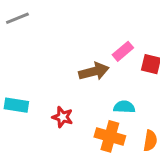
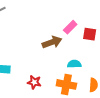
red star: (62, 117) -> (34, 82), moved

